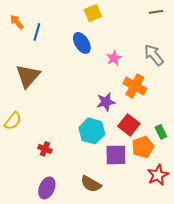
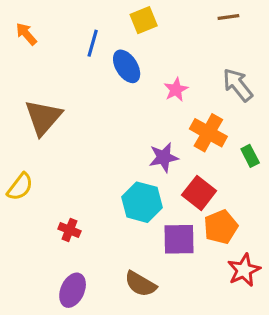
brown line: (156, 12) -> (228, 17), moved
blue line: (37, 32) -> (93, 43), moved
green rectangle: (161, 132) -> (250, 156), moved

